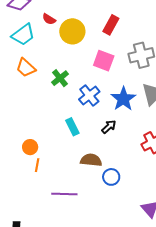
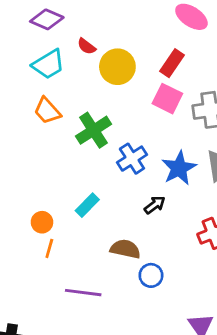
pink square: (104, 61) -> (167, 99), moved
green cross: (60, 78) -> (94, 130), size x1.4
cyan rectangle: (72, 127) -> (87, 205), moved, turned 66

